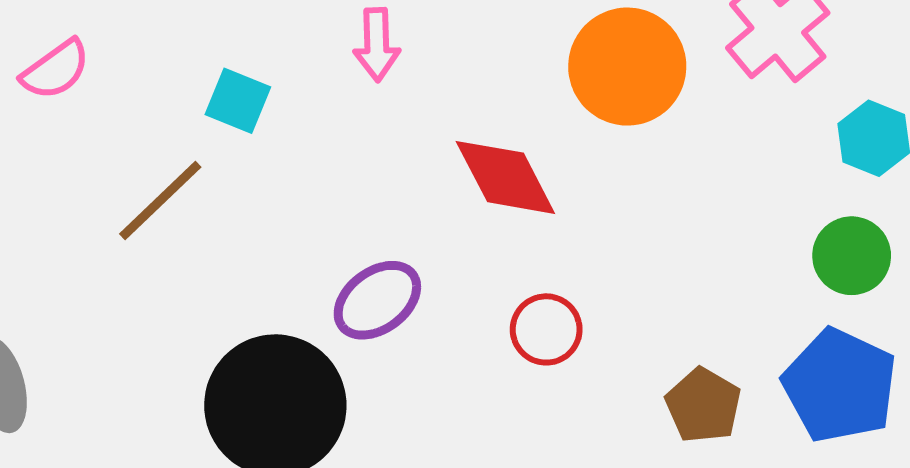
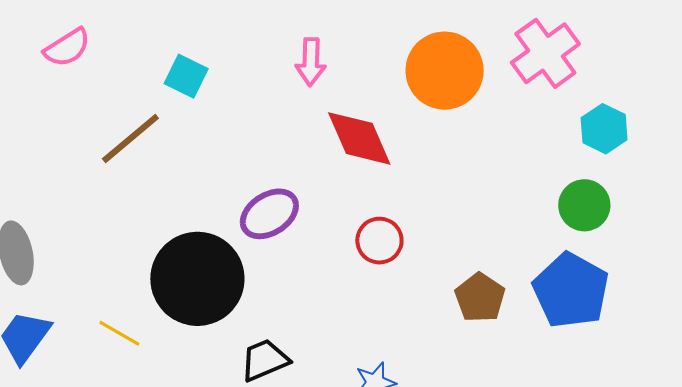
pink arrow: (377, 45) -> (311, 62), moved

